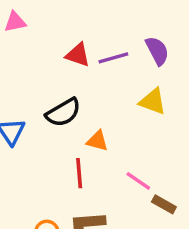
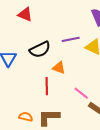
red triangle: (78, 55) -> (25, 15), moved
purple line: (113, 58) -> (71, 39), moved

